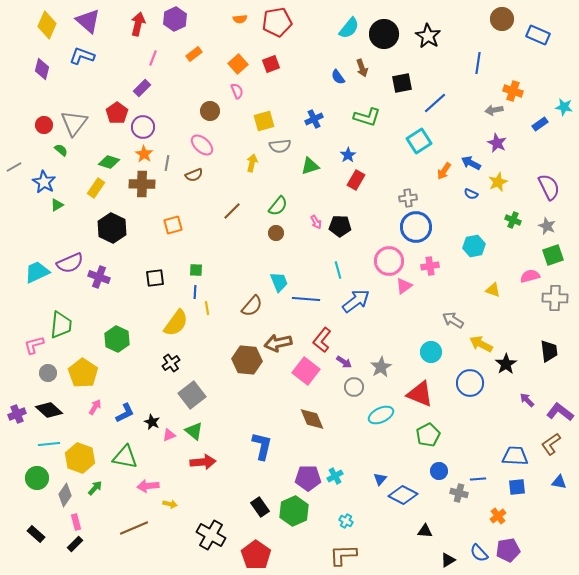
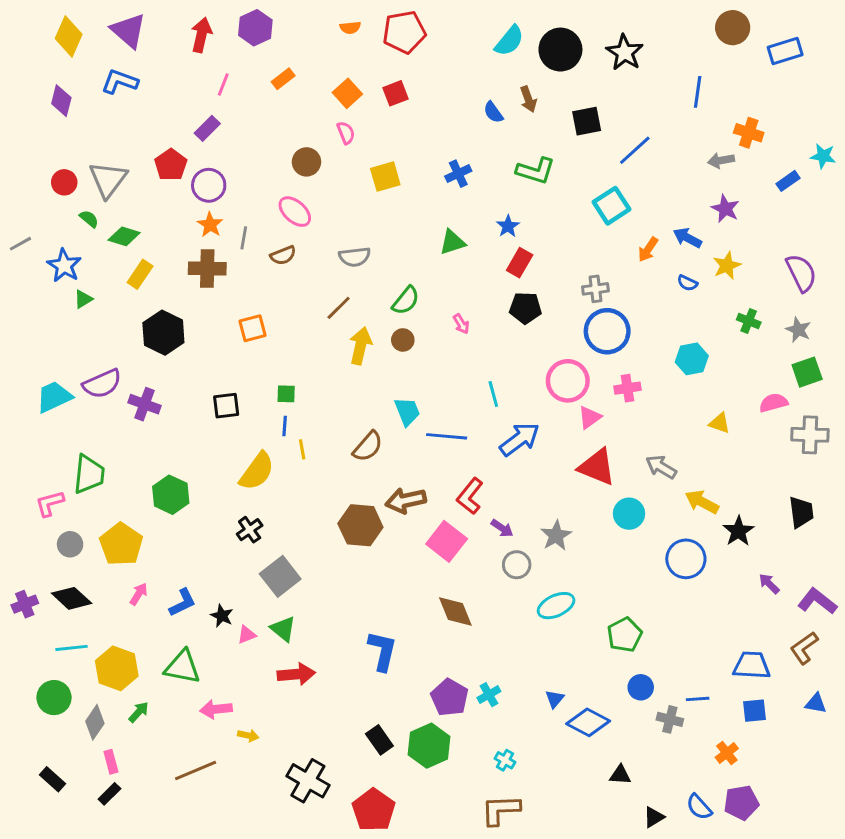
blue rectangle: (538, 35) -> (785, 51), turned -40
gray semicircle: (280, 146) -> (355, 257), moved
green diamond: (109, 162) -> (124, 236), moved
yellow arrow: (252, 163) -> (360, 346), moved, size x1.4
black pentagon: (340, 226) -> (525, 308), moved
red triangle: (420, 394) -> (597, 467), moved
purple pentagon: (308, 478) -> (449, 698), turned 30

